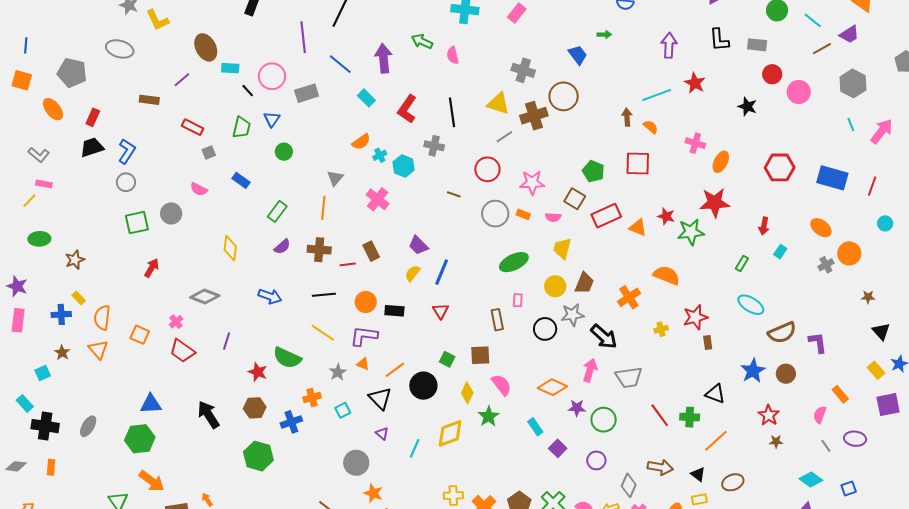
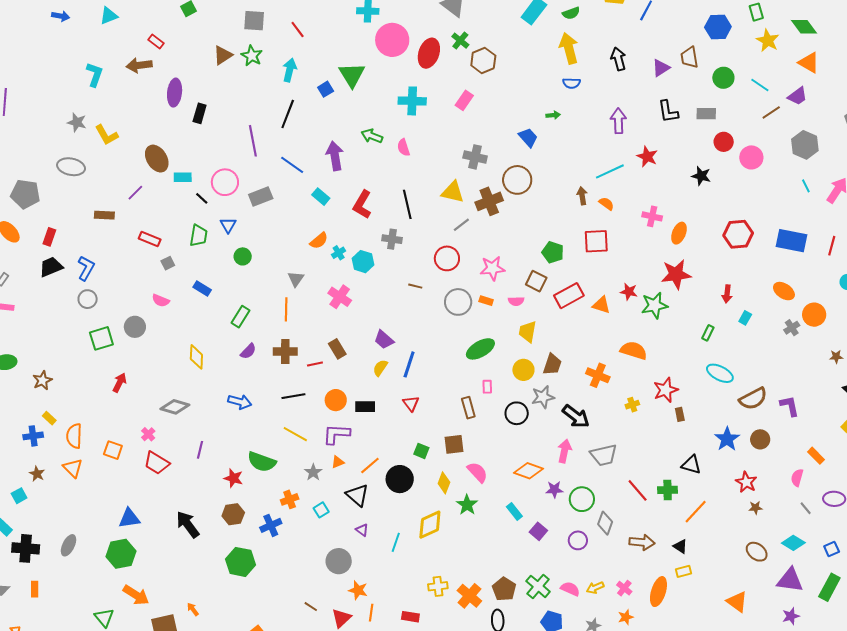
orange cross: (629, 297) -> (598, 375), turned -30
orange triangle: (363, 364) -> (338, 462), turned -40
brown ellipse: (733, 482) -> (757, 552), moved, turned 65
gray diamond: (629, 485) -> (605, 523), moved

